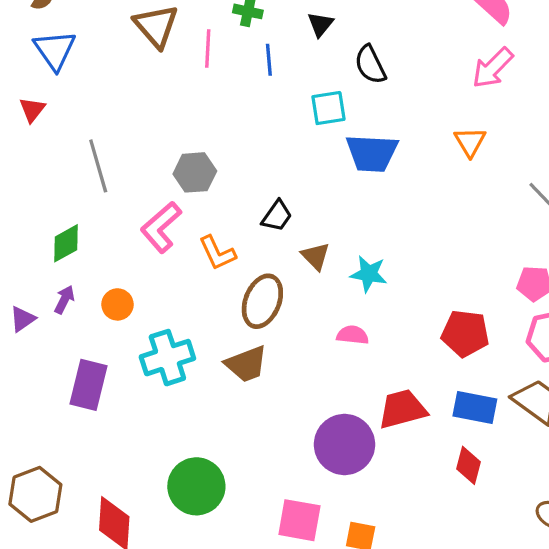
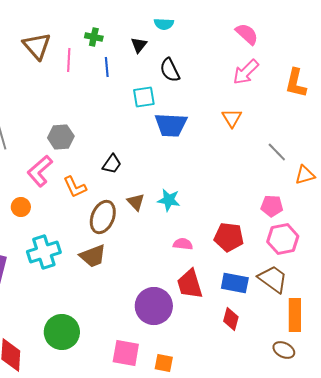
brown triangle: (316, 256) -> (136, 202), moved
orange circle: (118, 304) -> (21, 207), moved
pink semicircle: (353, 335) -> (183, 244), moved
red trapezoid: (402, 409) -> (190, 284), turned -92

